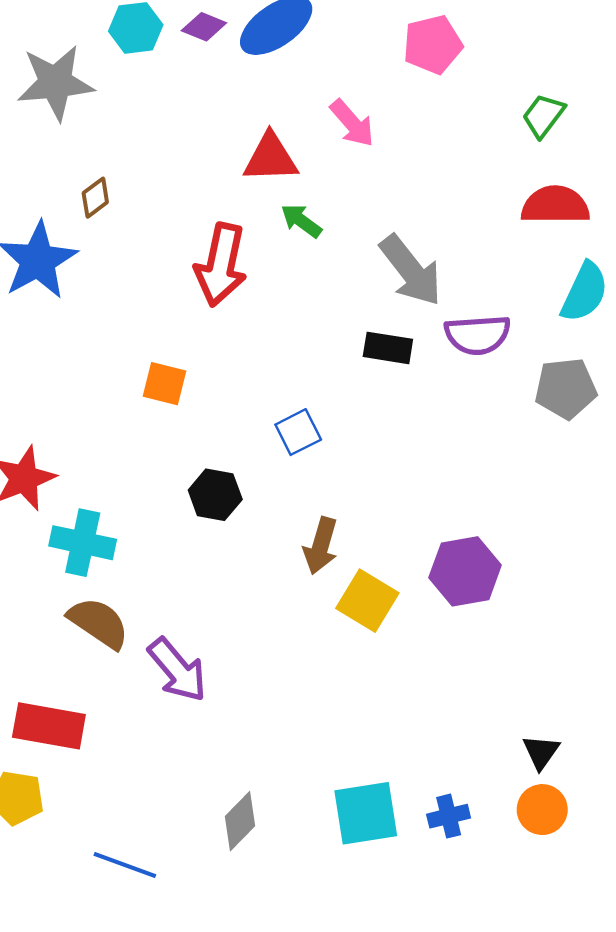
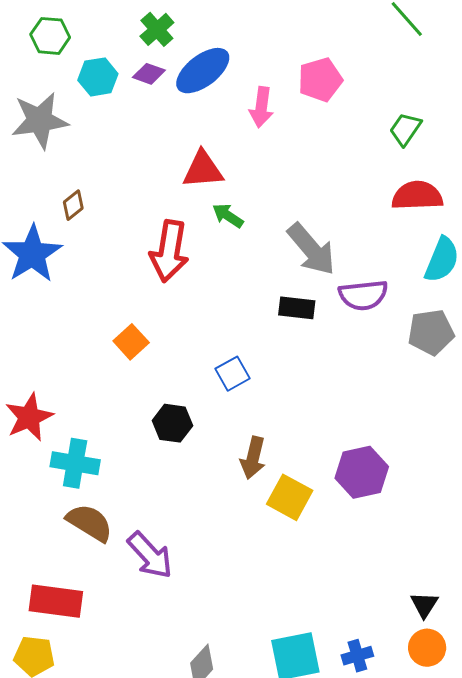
pink arrow: (352, 123) -> (261, 107), moved, turned 51
orange square: (165, 384) -> (131, 342), turned 36

